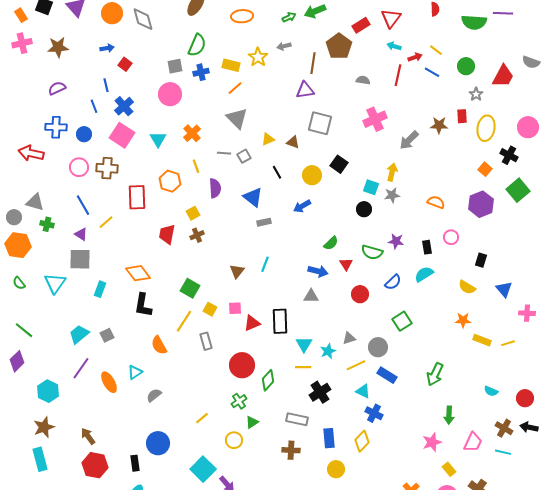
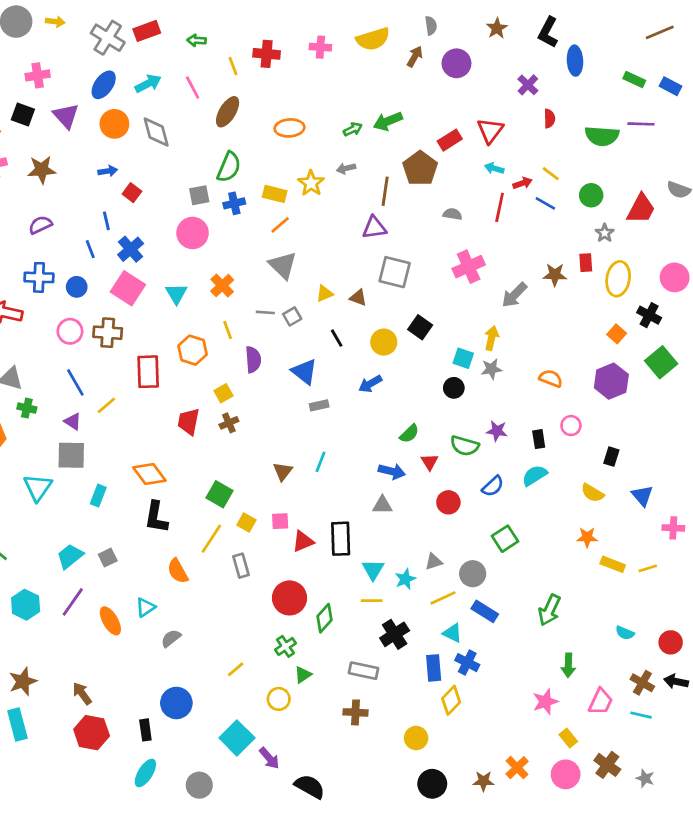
cyan hexagon: (48, 391) -> (26, 605), moved
blue rectangle: (329, 438) -> (434, 668), moved

